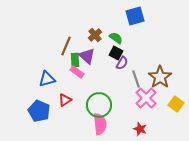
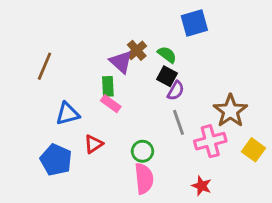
brown line: (66, 46) -> (44, 66), moved
purple triangle: (87, 56) -> (121, 62), moved
gray line: (136, 79) -> (179, 122), moved
pink cross: (146, 98) -> (210, 141), turned 30
green circle: (99, 105) -> (142, 151), size x0.6

